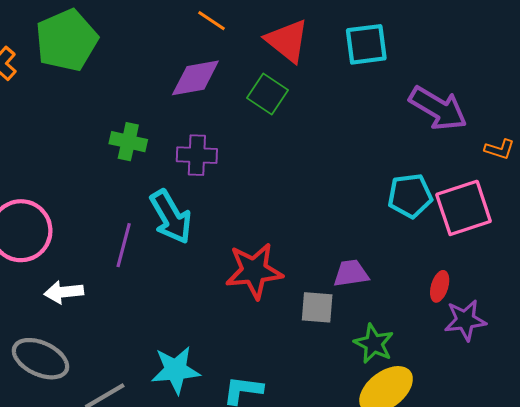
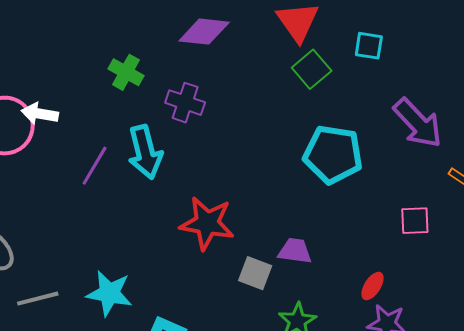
cyan square: (366, 44) -> (369, 46), size x0.7
green square: (268, 94) -> (312, 69), moved
cyan pentagon: (410, 196) -> (333, 155), moved, size x1.4
pink square: (464, 208) -> (415, 221), size x0.6
white arrow: (64, 292) -> (40, 114), moved

